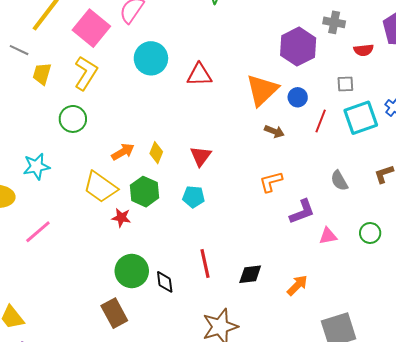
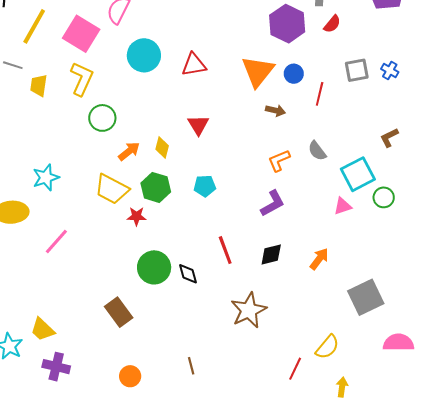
red semicircle: (364, 50) -> (332, 24), moved, turned -36
gray square: (345, 84) -> (357, 70), moved, size x1.4
cyan square: (361, 118) -> (358, 174), moved
green circle: (73, 119) -> (102, 118), moved
red triangle: (201, 156) -> (198, 125), moved
gray semicircle: (339, 181) -> (317, 151), moved
purple L-shape: (302, 212) -> (273, 203), moved
brown rectangle: (114, 313) -> (119, 312), moved

